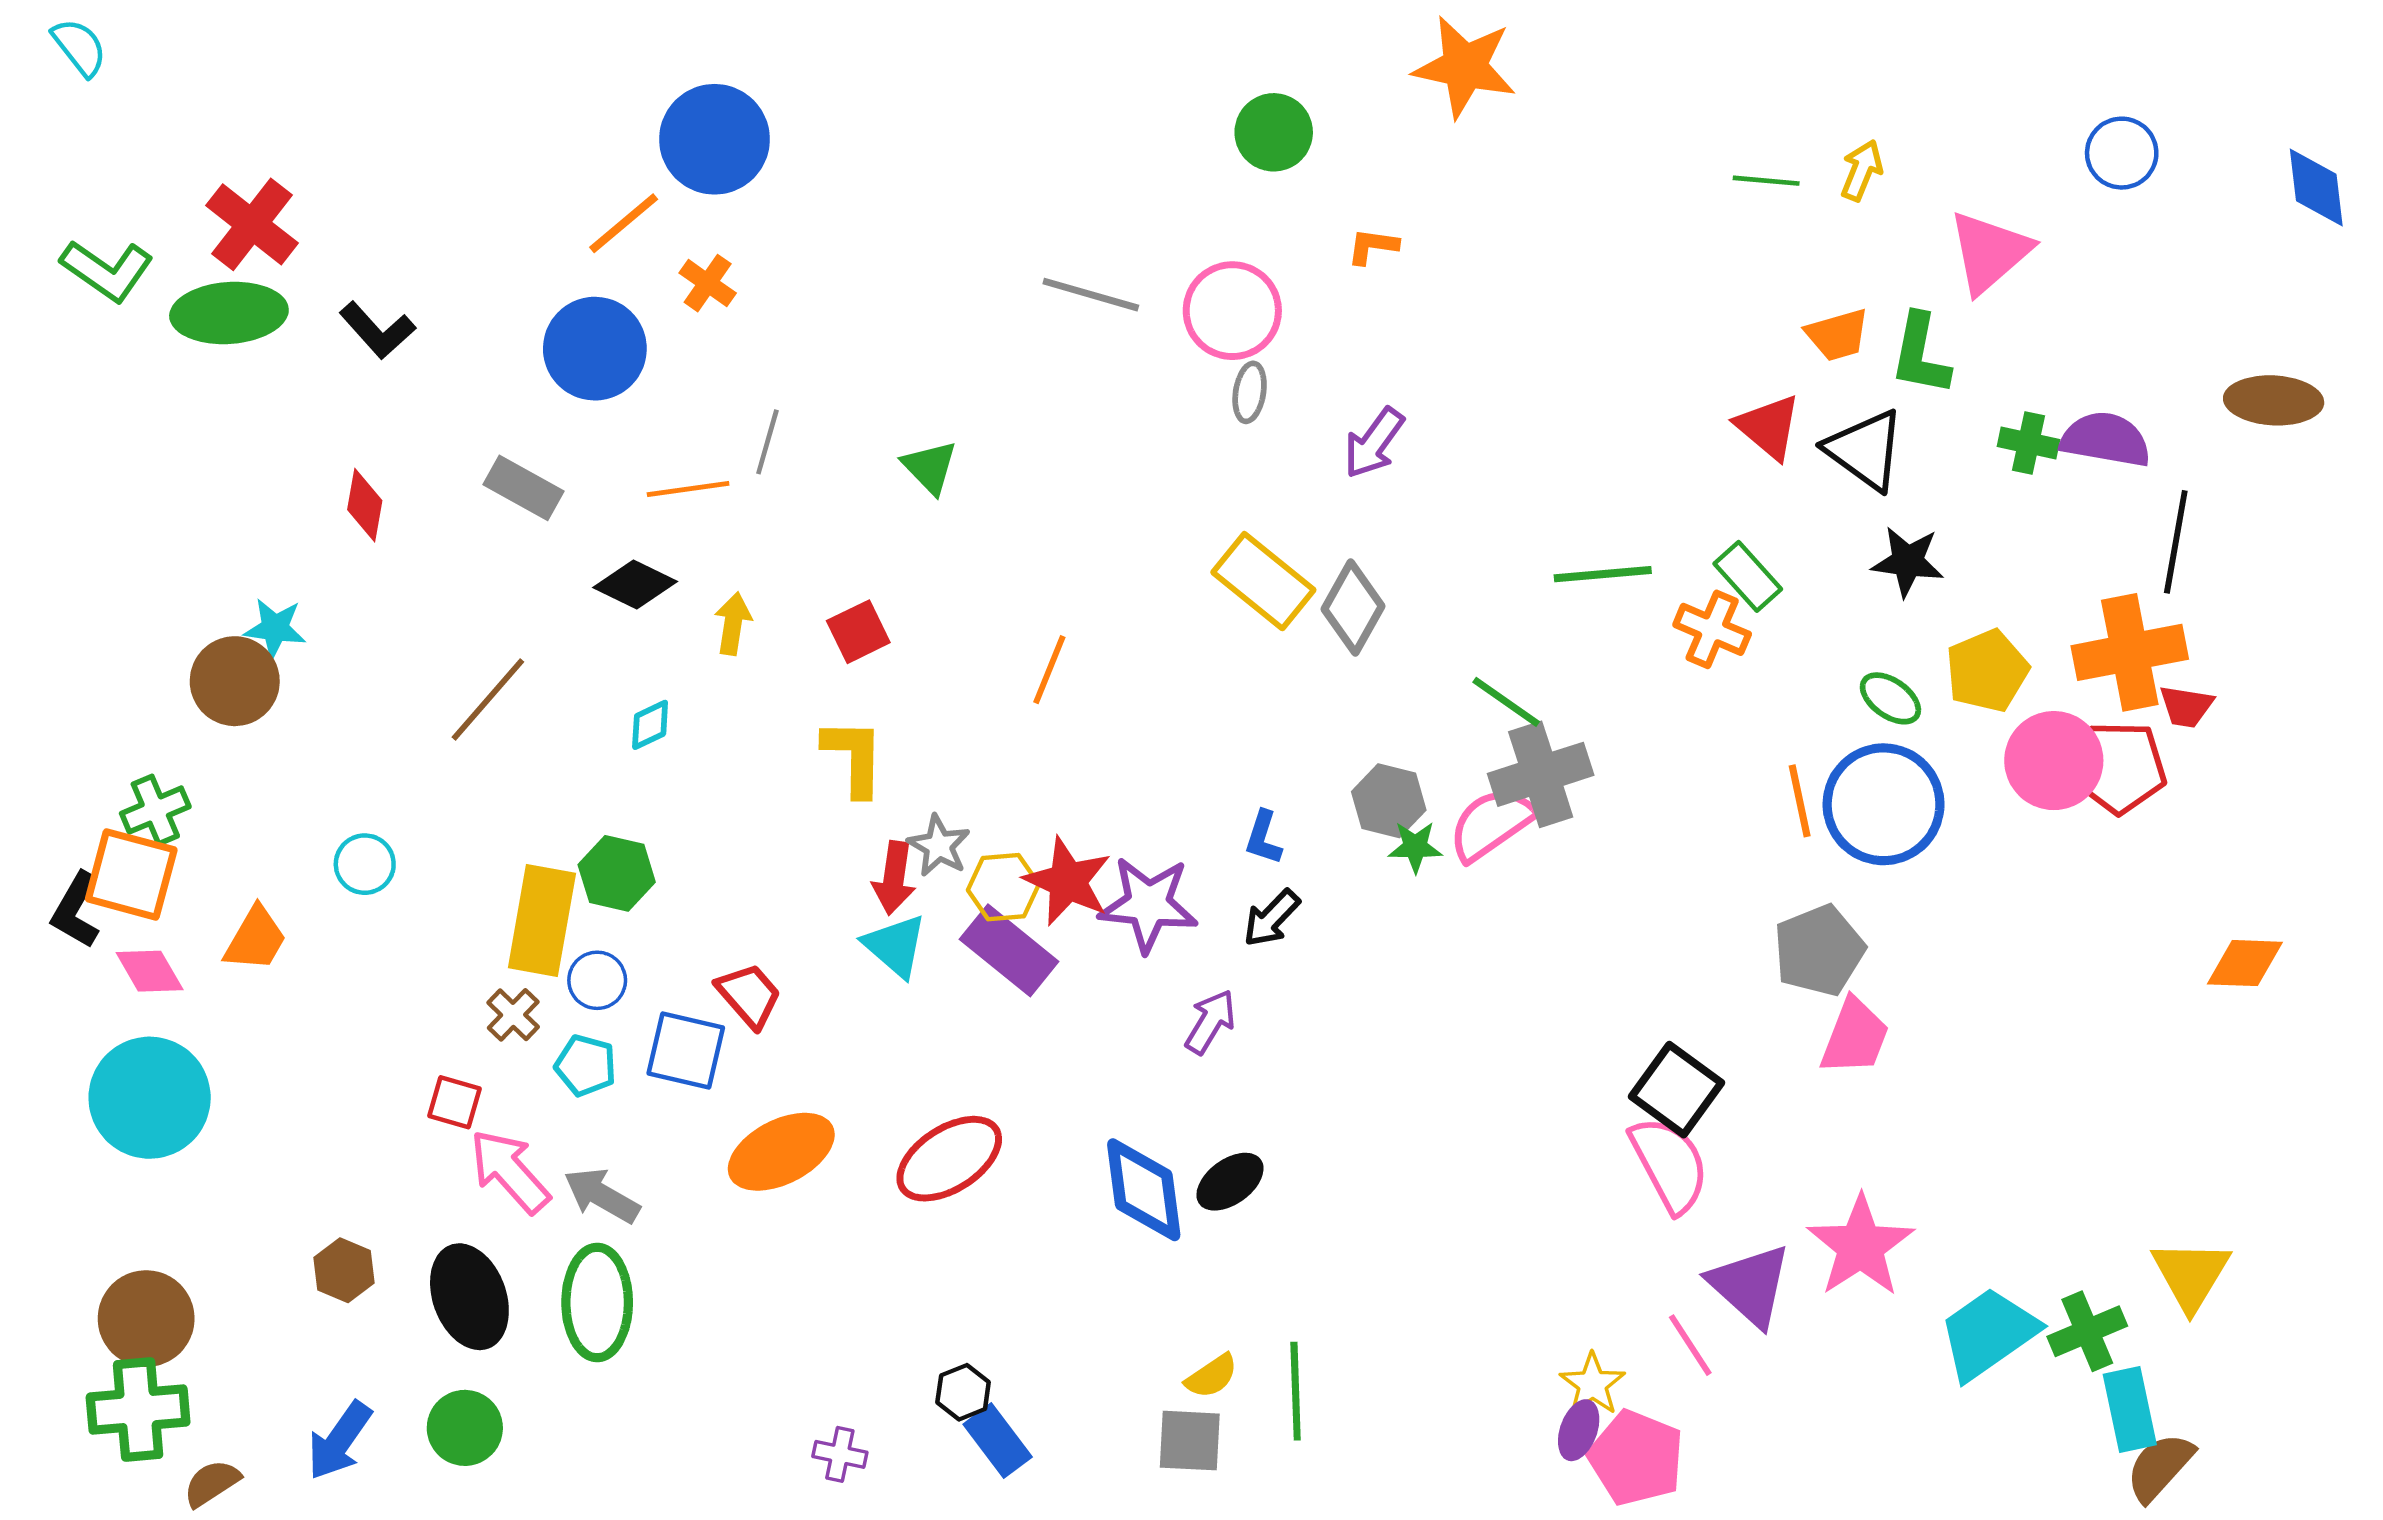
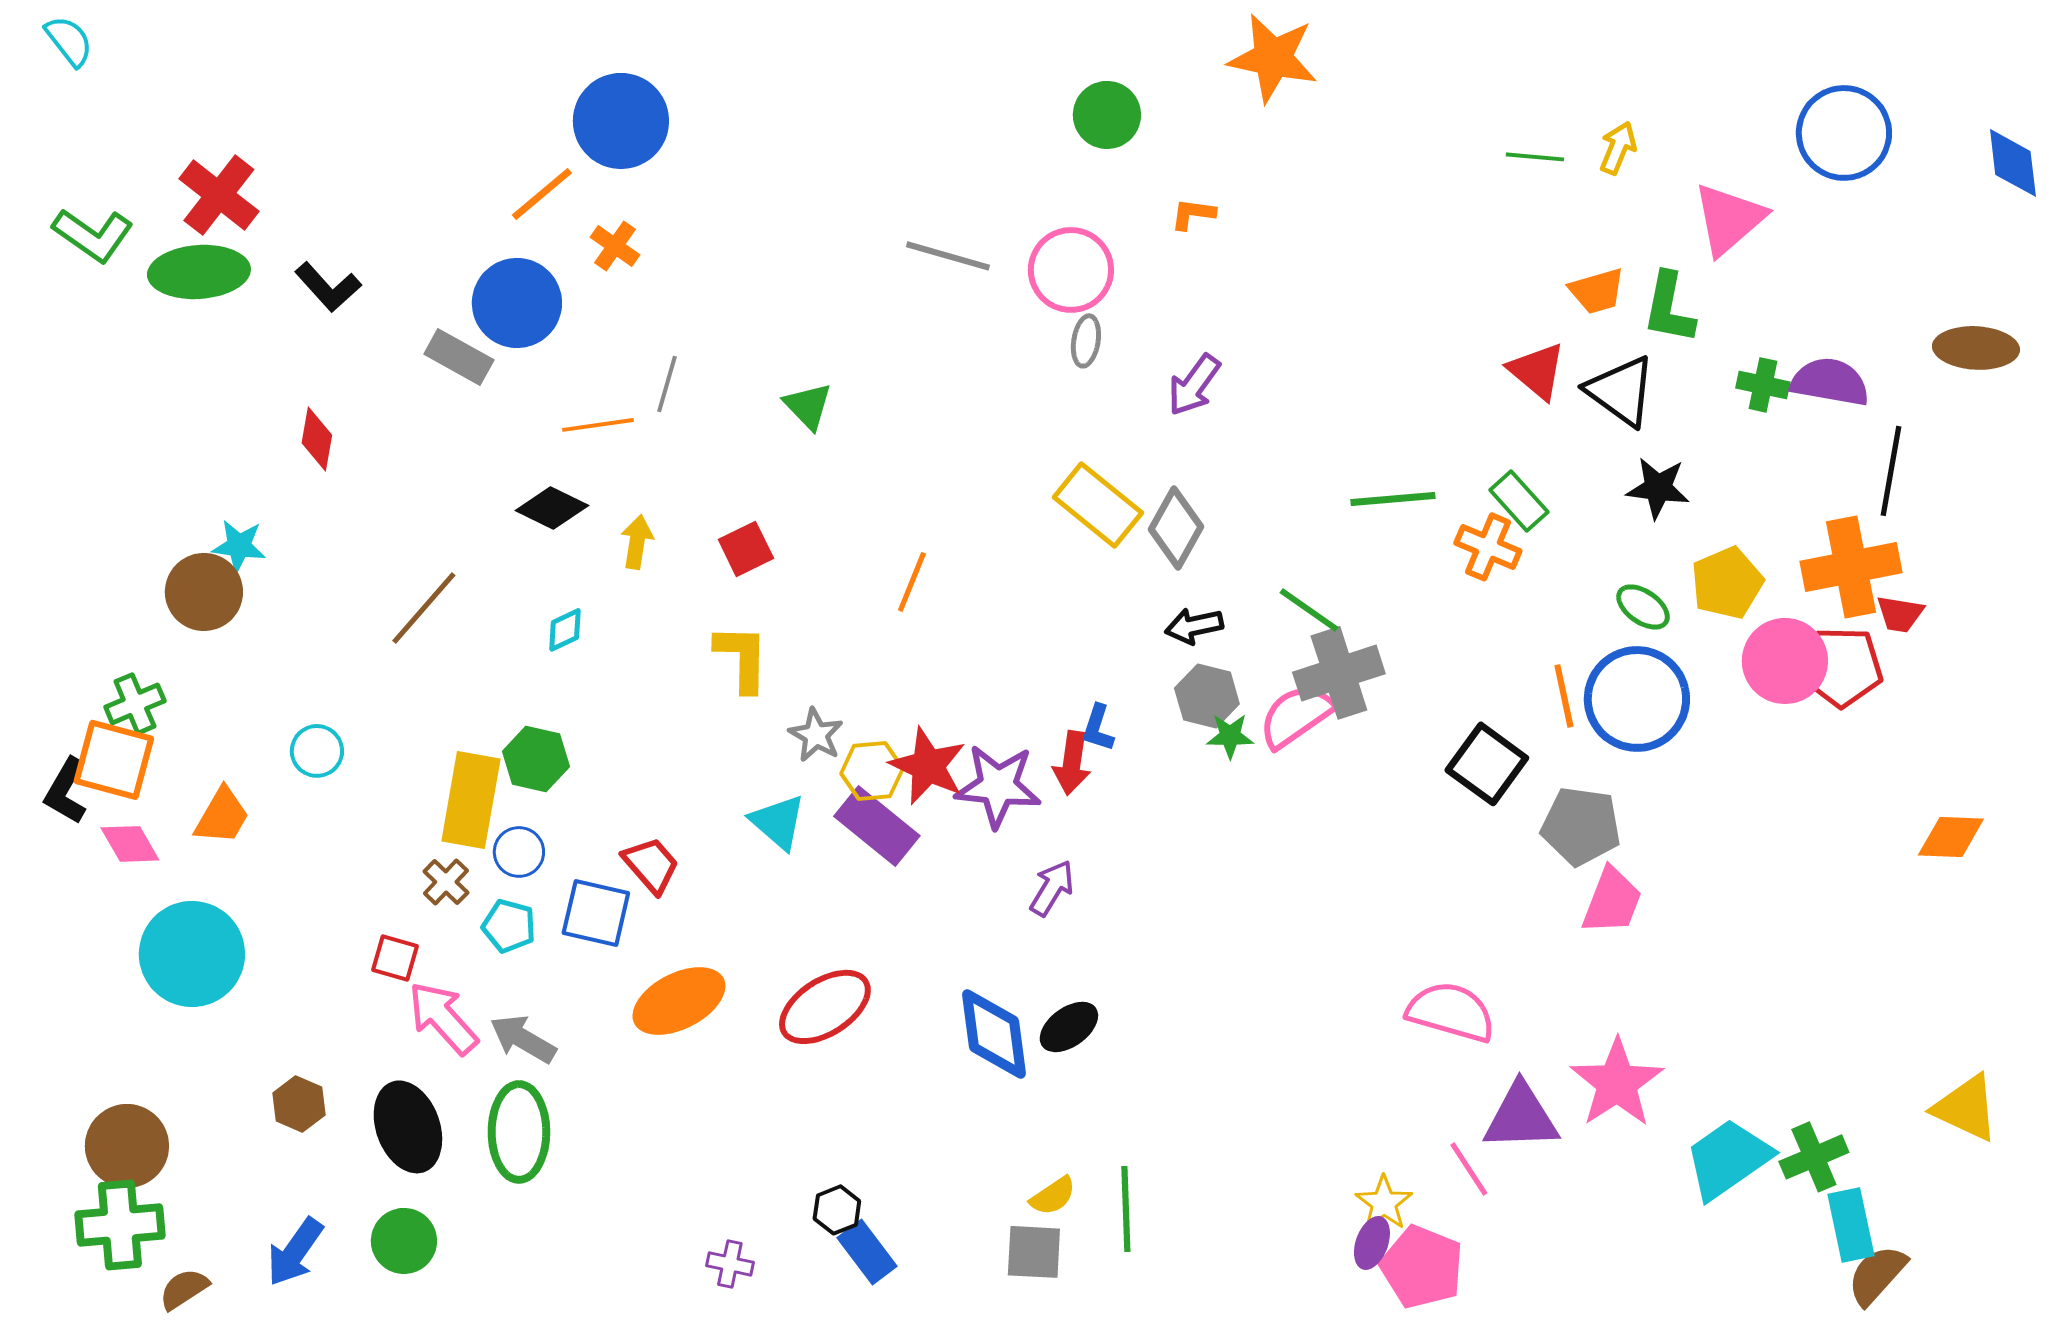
blue circle: (2122, 153) -> (1844, 133), size x1.5
gray rectangle: (524, 488) -> (459, 357), moved
red arrow: (894, 878) -> (1072, 763), moved
black arrow: (1271, 918) -> (1194, 626), moved, turned 34
gray pentagon: (1819, 950) -> (1581, 826), turned 30
black square: (1676, 1090) -> (1487, 764), moved
cyan circle: (150, 1098) -> (192, 954), moved
pink semicircle: (1670, 1164) -> (1451, 1012), turned -46
yellow triangle: (2191, 1275) -> (1966, 1108), moved, turned -36
purple triangle: (1750, 1285) -> (1521, 1117), turned -44

